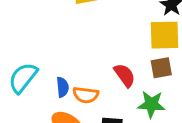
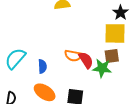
orange semicircle: (86, 95) -> (73, 56), moved
green star: (151, 104) -> (102, 68), moved

